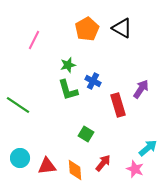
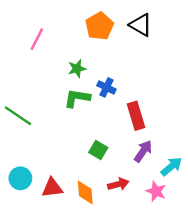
purple arrow: (141, 89) -> (143, 151), moved
green L-shape: (68, 90) -> (77, 98), turned 115
red arrow: (103, 163) -> (118, 184), turned 36

